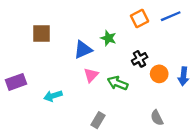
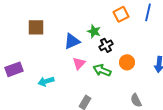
blue line: (171, 16) -> (148, 12), turned -54
black cross: (140, 59) -> (106, 45), moved
orange circle: (159, 74) -> (127, 62), moved

